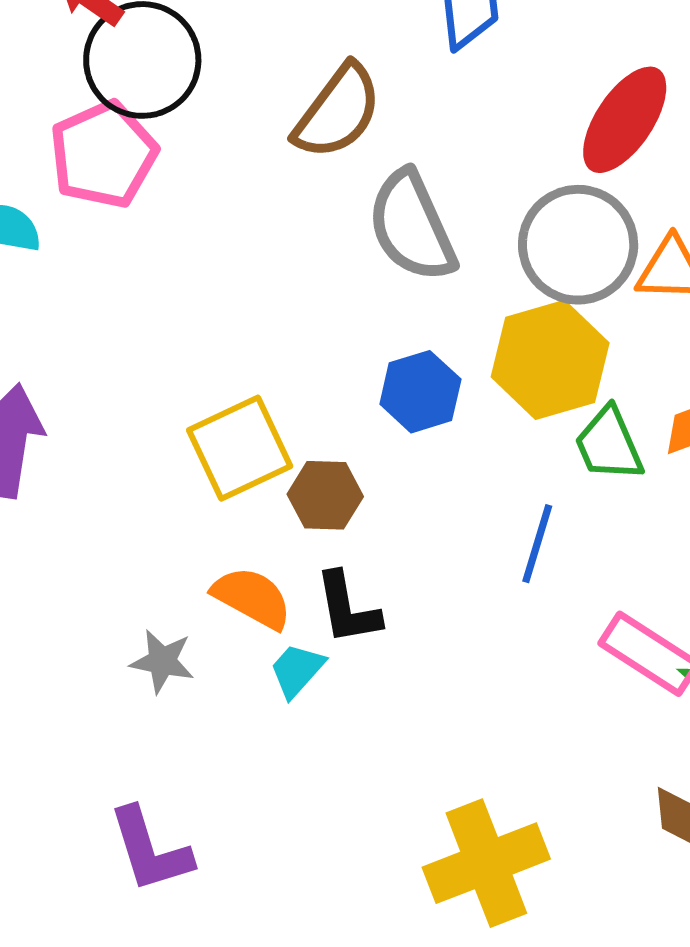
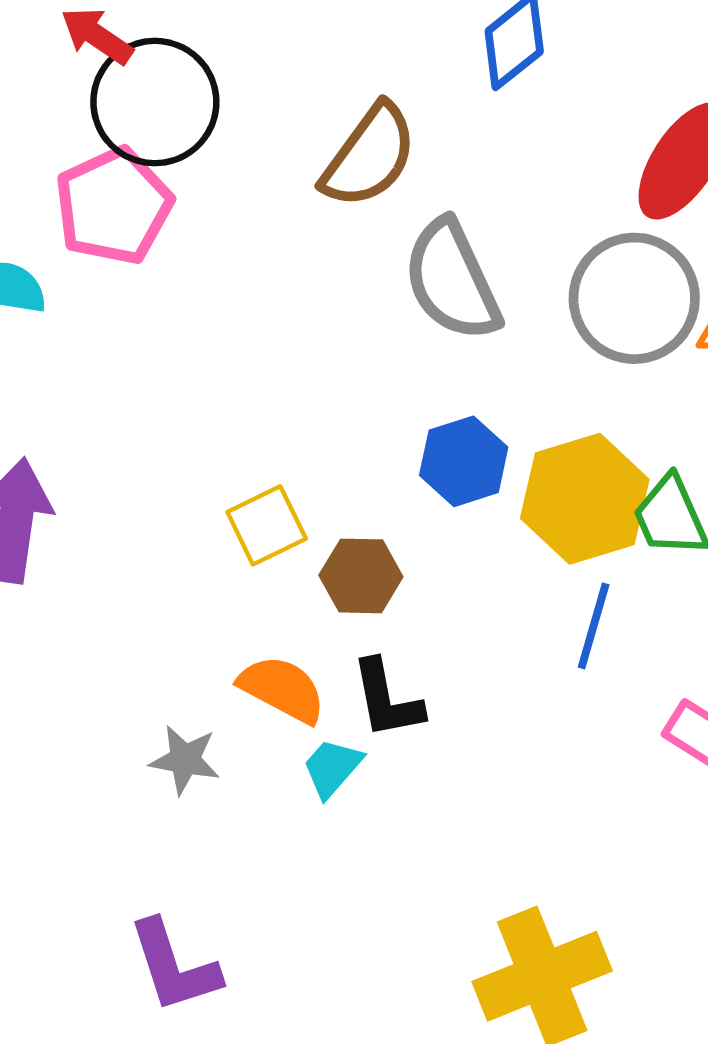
yellow hexagon: (550, 360) -> (585, 499), moved
yellow square: (240, 448) -> (267, 525), size x0.7

